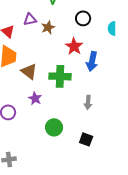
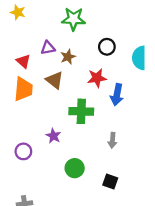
cyan semicircle: (112, 28) -> (139, 58), size x1.5
red star: (74, 46) -> (97, 78), turned 30
brown triangle: (29, 71) -> (55, 80), moved

